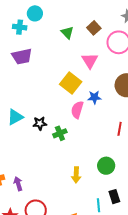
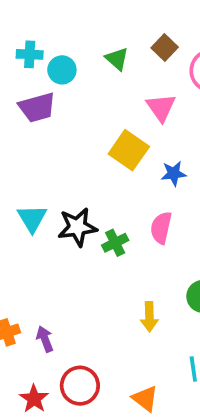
cyan circle: (35, 13) -> (62, 70), moved
pink semicircle: (77, 110) -> (161, 228), moved
cyan triangle: (15, 117) -> (32, 218), turned -30
black star: (40, 123) -> (77, 227), size x1.5

